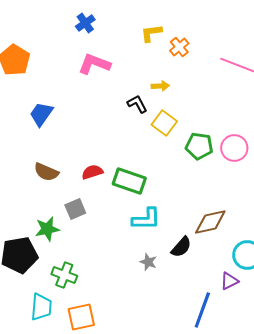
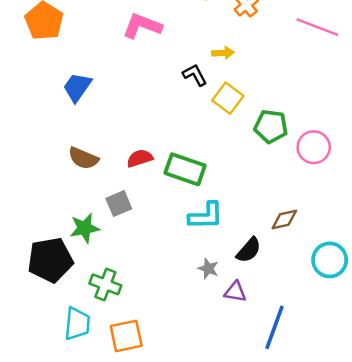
pink circle: (234, 148) -> (314, 147), moved
brown diamond: (210, 222) -> (284, 220), size x0.7
purple triangle: (229, 281) -> (235, 292), moved, turned 36

